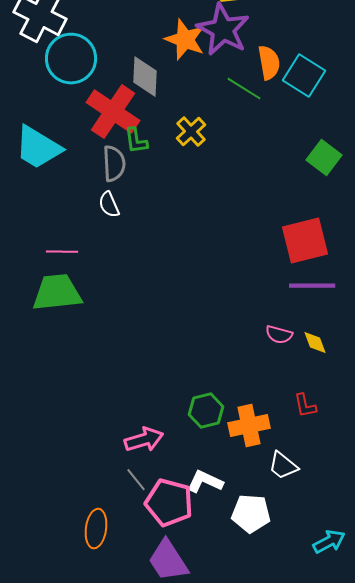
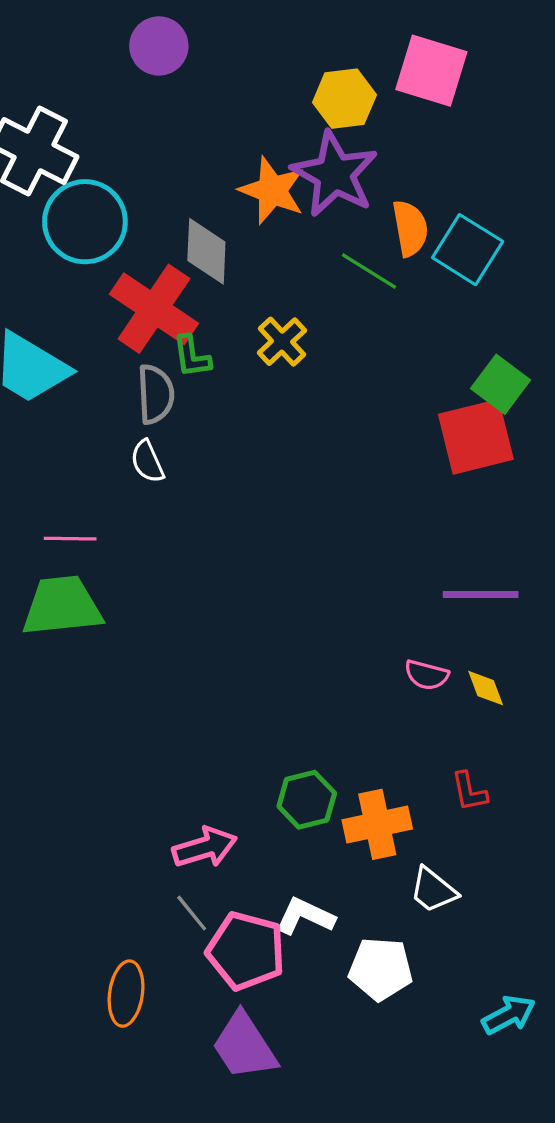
red square: (305, 241) -> (476, 437), moved

